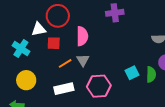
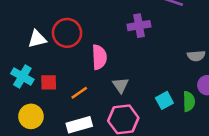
white triangle: (39, 29) -> (37, 39), moved
red square: (54, 43) -> (49, 82), moved
gray triangle: (83, 60) -> (121, 85), moved

